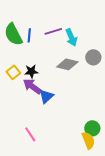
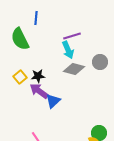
purple line: (53, 31) -> (72, 36), moved
blue line: (29, 35) -> (36, 18), moved
cyan arrow: (71, 37) -> (68, 50), moved

